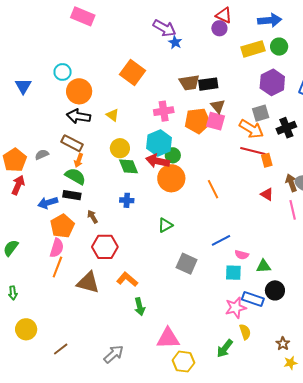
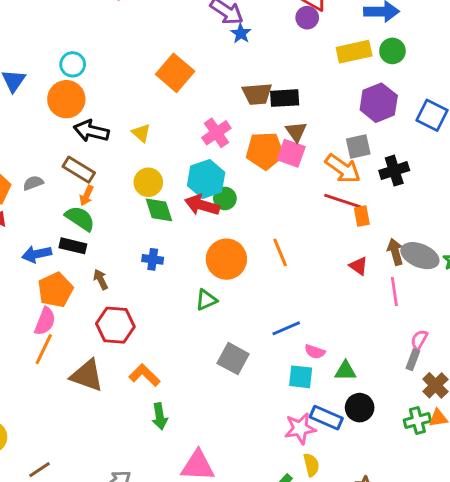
orange circle: (79, 91) -> (66, 99), moved
pink cross: (164, 111) -> (216, 133), turned -30
orange circle: (171, 178) -> (226, 259), moved

